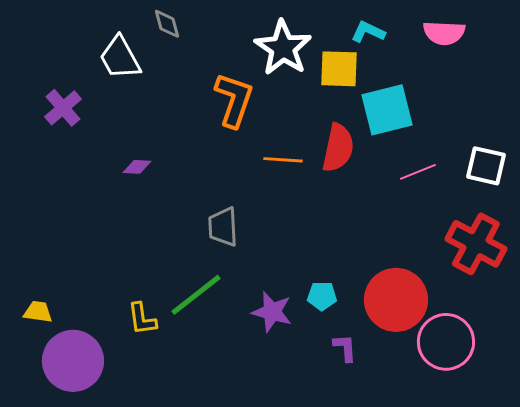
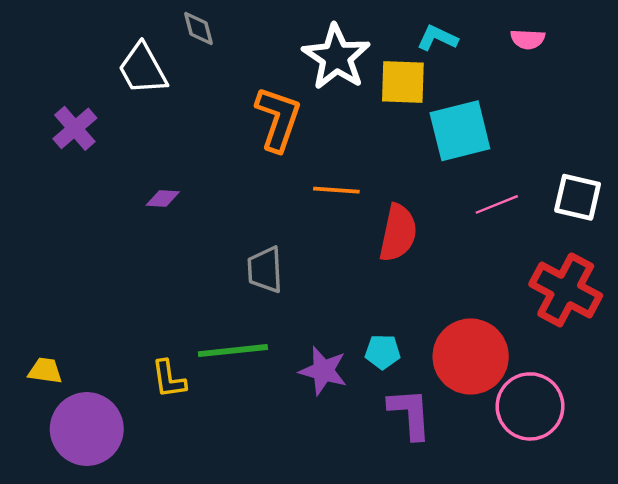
pink semicircle: (444, 33) -> (528, 39), size x0.7
red semicircle: (338, 148) -> (398, 233), moved
green line: (196, 295) -> (233, 351), turned 32
purple L-shape: (345, 348) -> (410, 414), size x1.6

